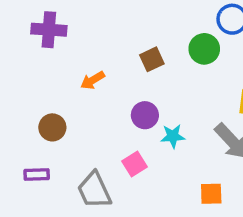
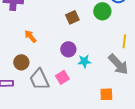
orange arrow: (93, 80) -> (30, 36), moved, turned 80
brown circle: (52, 127) -> (21, 62), moved
gray trapezoid: (94, 190) -> (39, 79), moved

